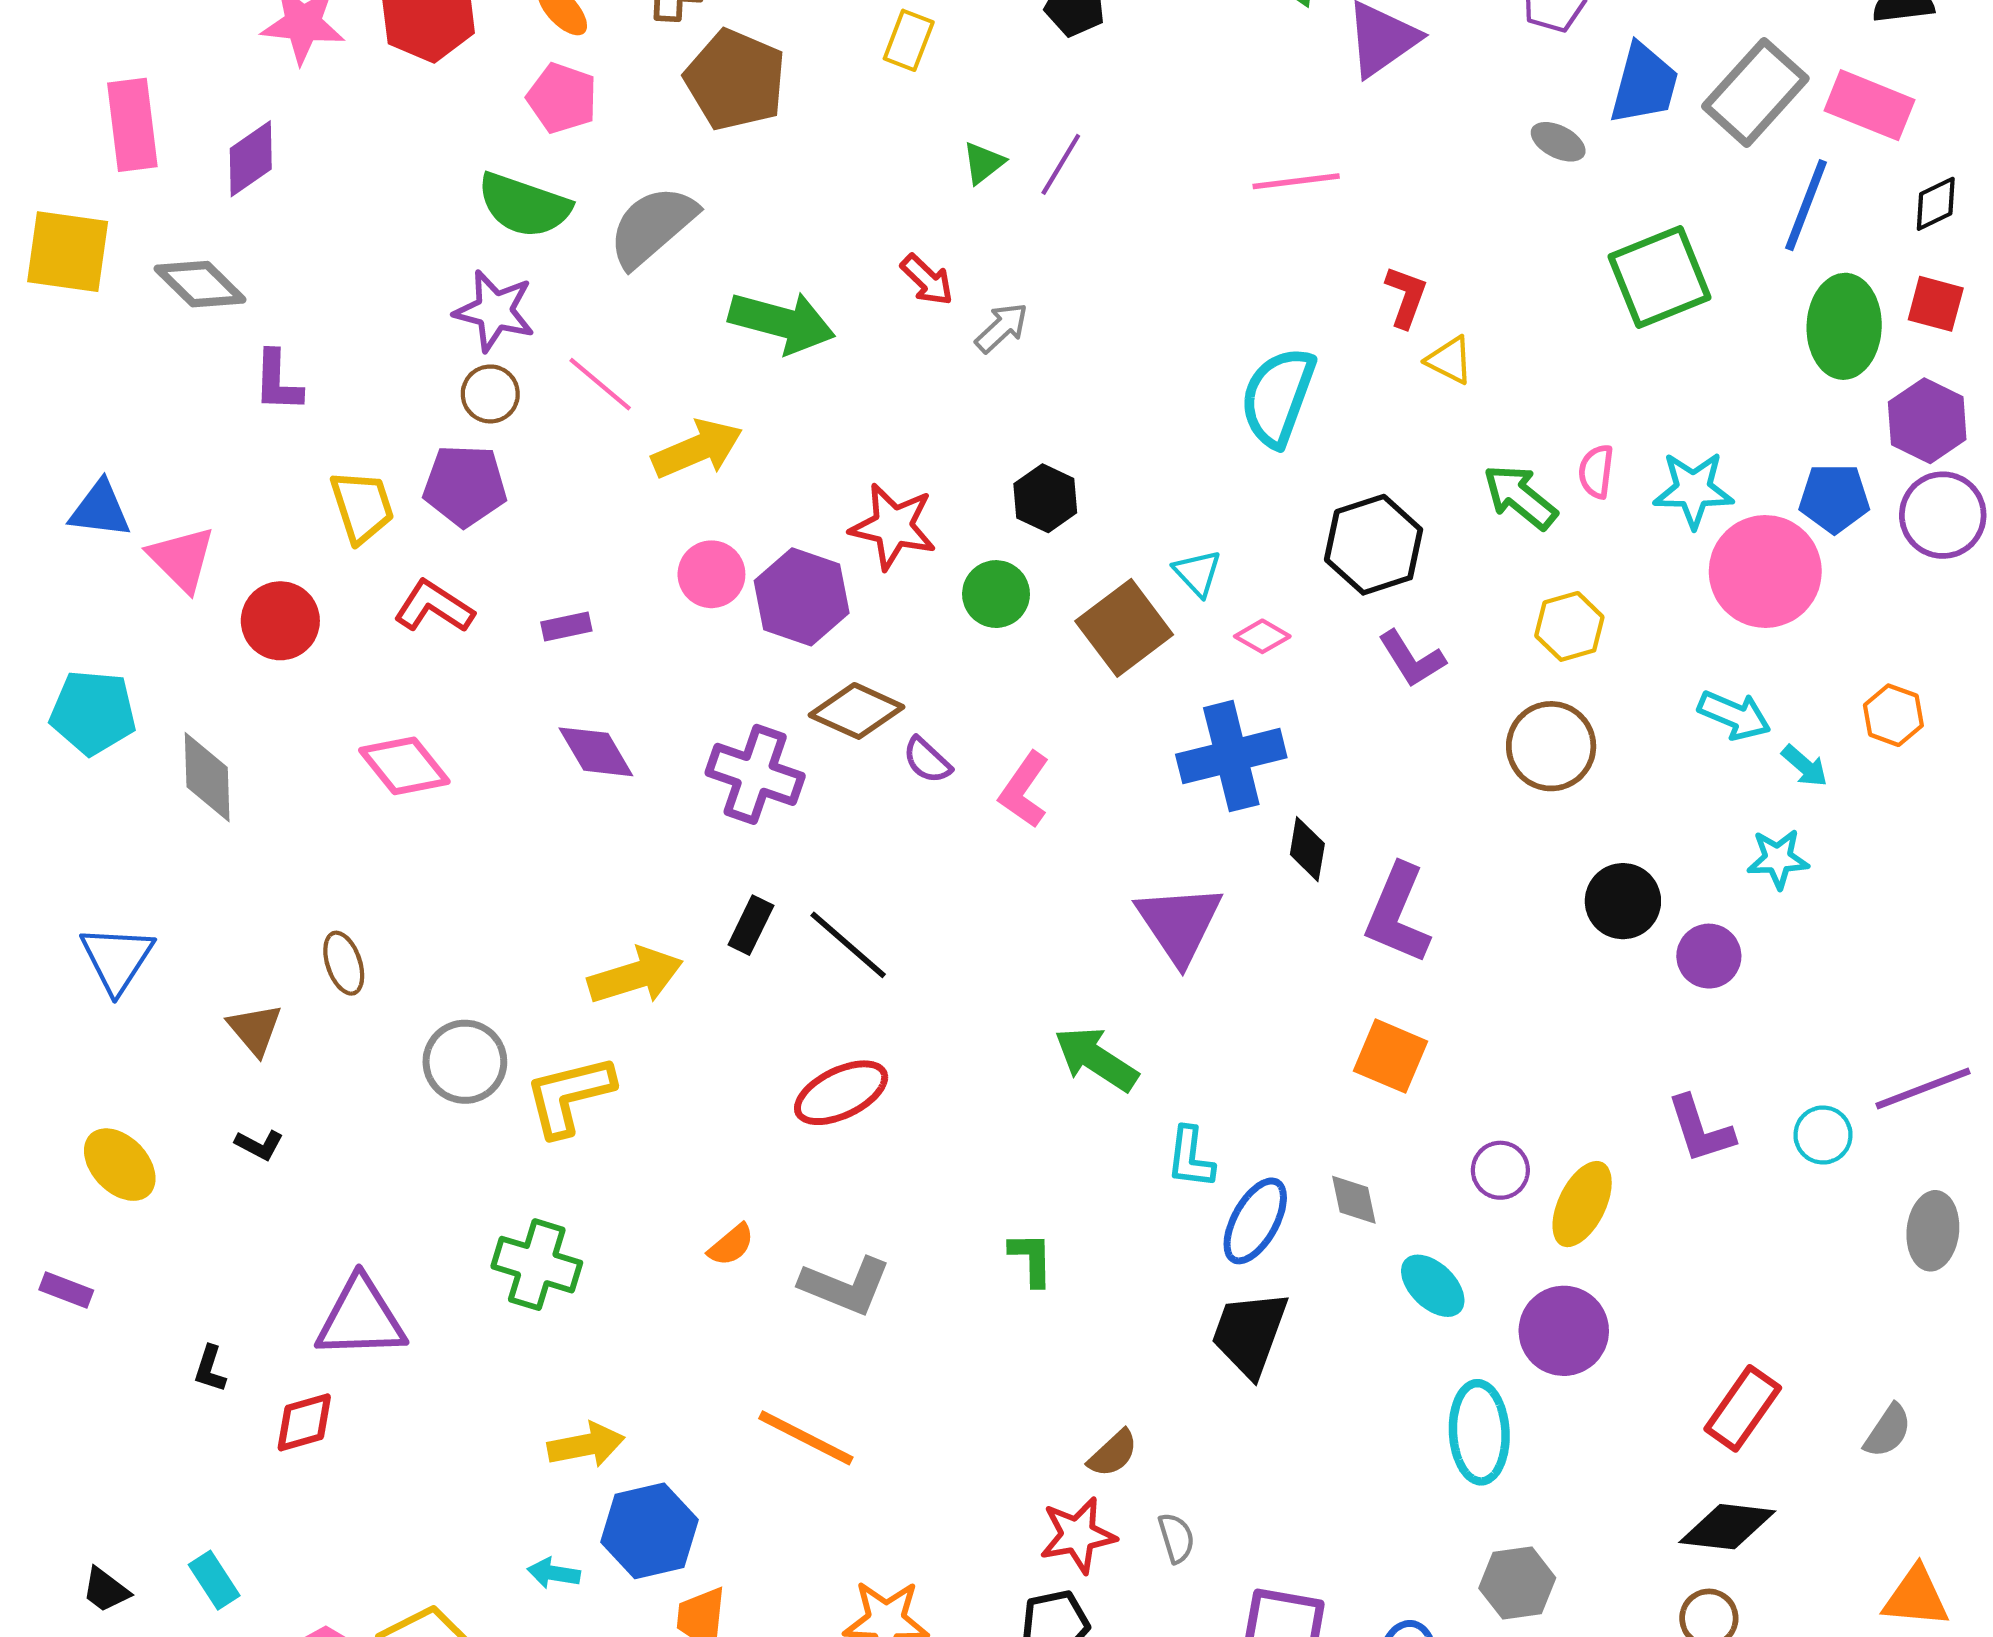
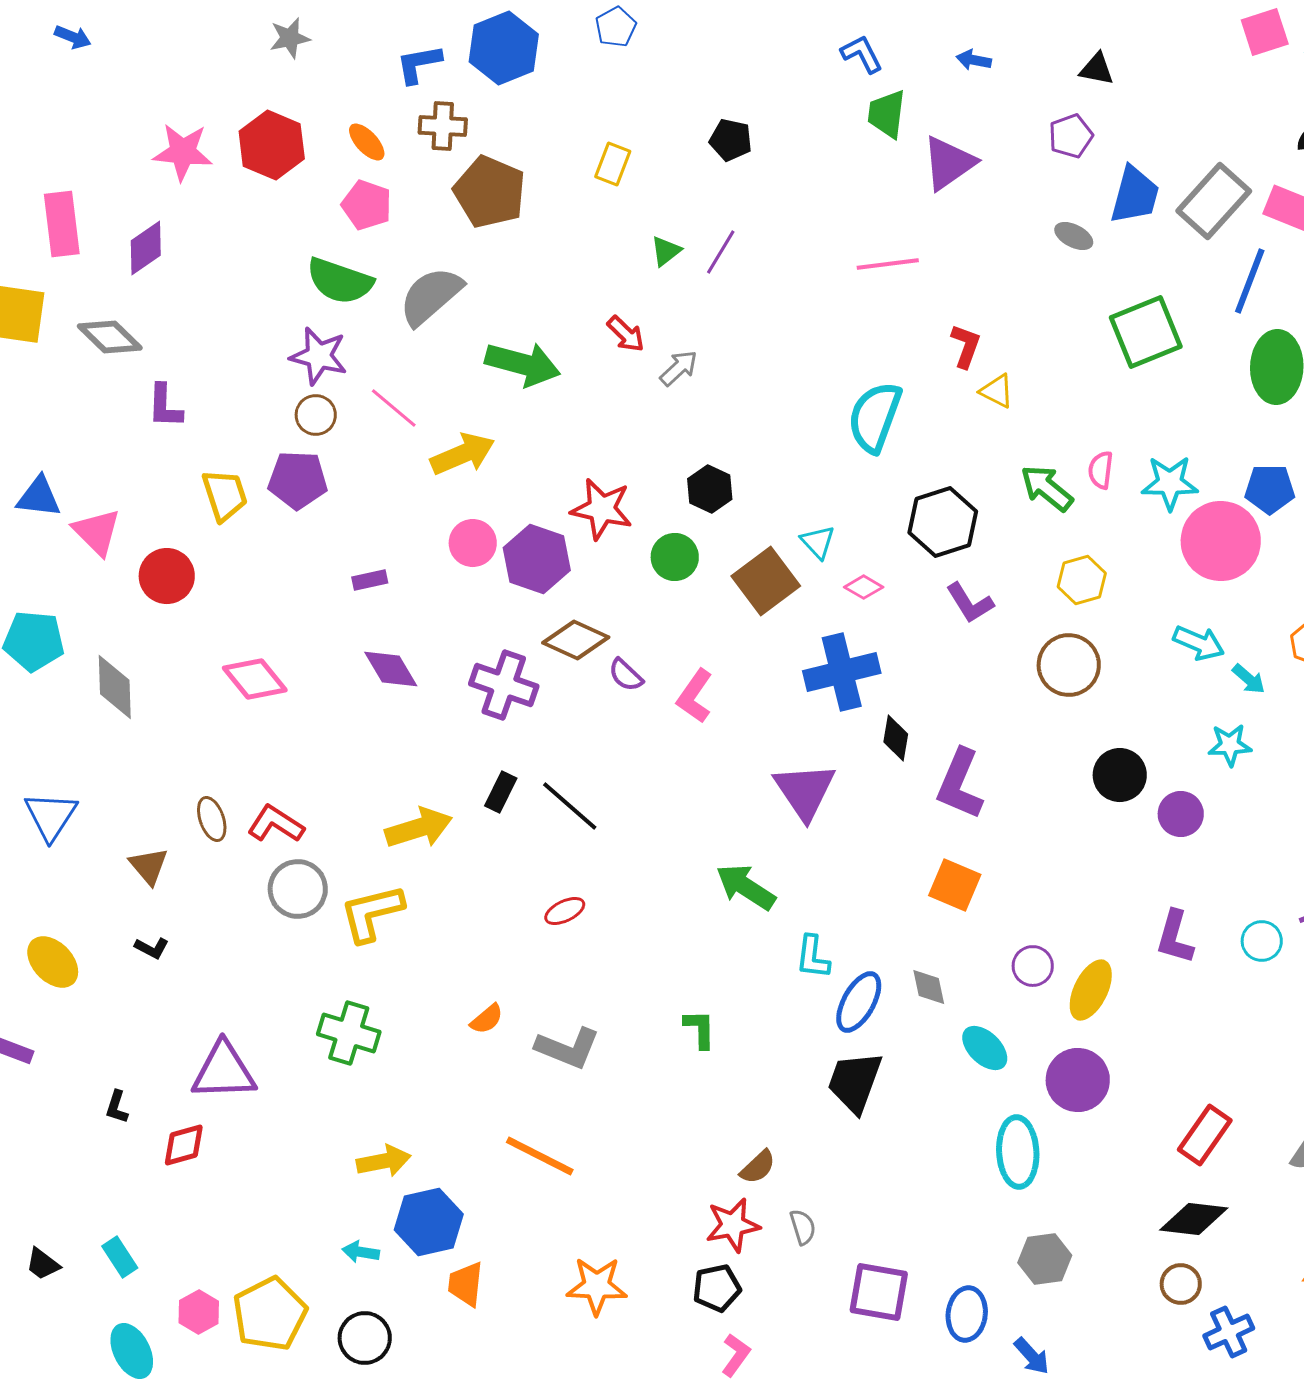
red L-shape: (434, 607) -> (276, 824), moved
red ellipse: (841, 1093) -> (565, 911), size x0.6
purple L-shape: (1700, 1129) -> (1175, 937), turned 34

